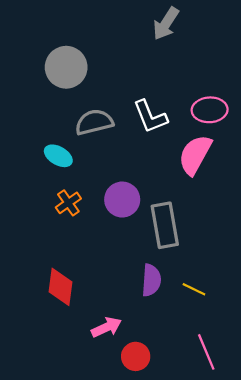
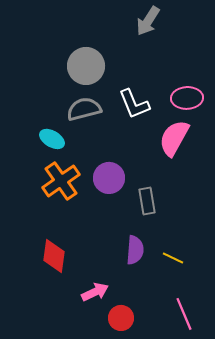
gray circle: (66, 67) -> (86, 66), moved
orange cross: (68, 203) -> (61, 181), size x1.6
gray rectangle: (165, 225) -> (147, 201), size x0.7

